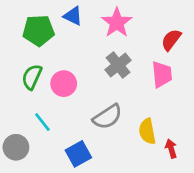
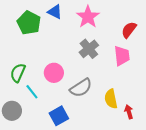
green pentagon: (38, 31) -> (29, 23), turned 30
green semicircle: (32, 77) -> (18, 73), moved
pink circle: (64, 84) -> (54, 73), moved

